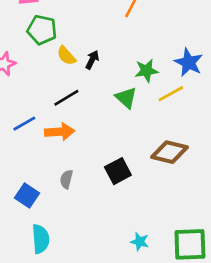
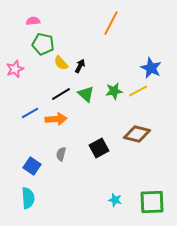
green star: (146, 71) -> (114, 91), moved
green triangle: (126, 98) -> (86, 94), moved
cyan semicircle: (41, 239) -> (28, 198), moved

